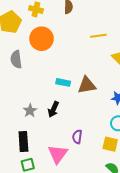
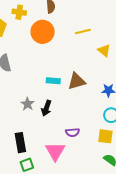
orange circle: (42, 39) -> (43, 32), moved
gray star: (30, 111) -> (28, 104), moved
purple semicircle: (77, 137) -> (72, 132), turned -96

